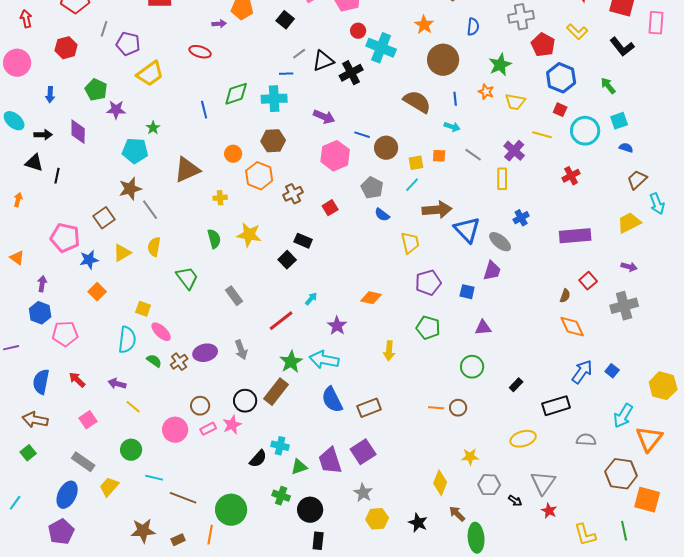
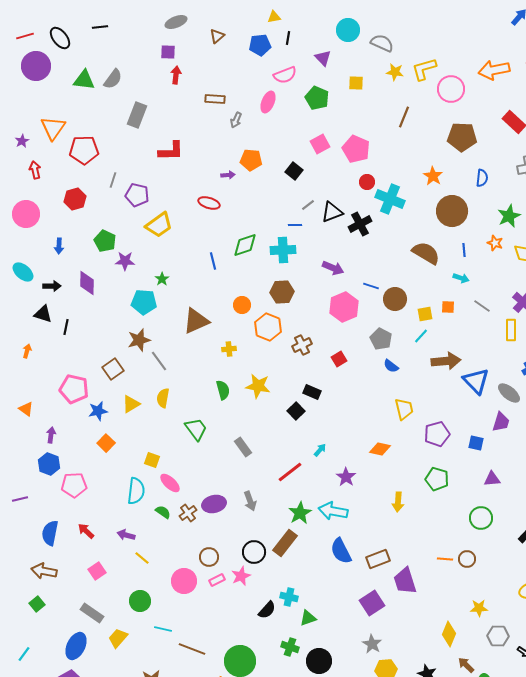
yellow trapezoid: (410, 243) -> (404, 409), moved
purple trapezoid: (330, 461) -> (405, 581), moved

